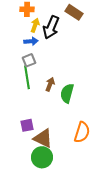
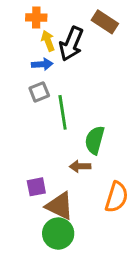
yellow arrow: (35, 25) -> (48, 41), turned -40
green line: (27, 77) -> (63, 112), moved
brown arrow: (50, 84) -> (80, 166), moved, turned -112

